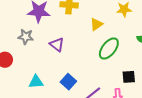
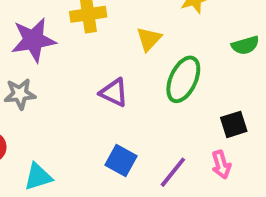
purple triangle: (57, 44) -> (114, 93), moved
cyan triangle: (36, 82) -> (38, 177), moved

